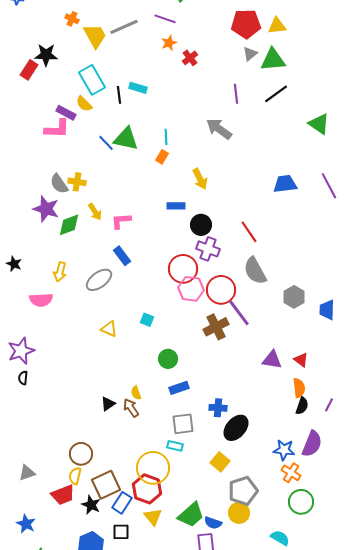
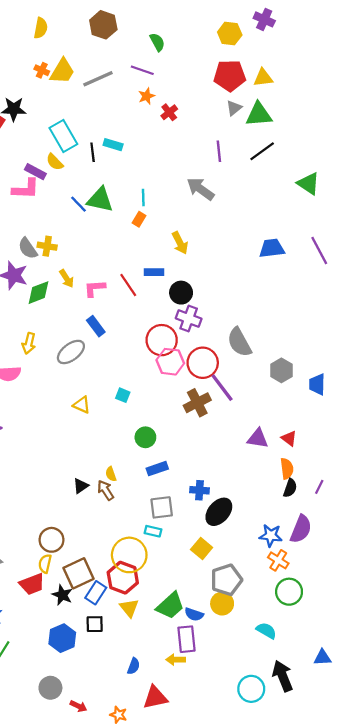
yellow trapezoid: (95, 36) -> (62, 71), moved, turned 60
red line: (249, 232) -> (128, 285), moved

